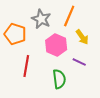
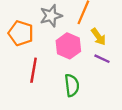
gray star: (41, 19) -> (51, 16), turned 30
purple line: (79, 62) -> (102, 59), moved

